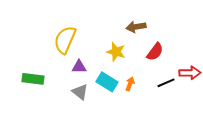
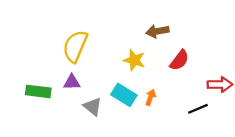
purple triangle: (79, 67) -> (72, 82), moved
black line: (166, 83) -> (198, 109), moved

